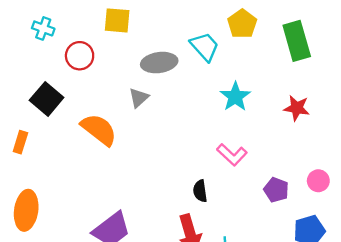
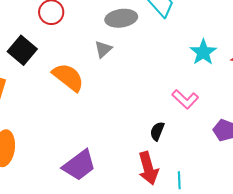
cyan star: (235, 97) -> (203, 52), moved
black semicircle: (200, 191) -> (157, 131), turned 30

